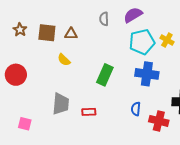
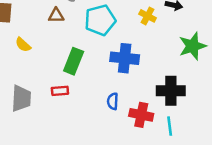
brown triangle: (71, 34) -> (56, 15), moved
cyan pentagon: (142, 42) -> (100, 20), moved
red rectangle: (89, 112) -> (60, 91), moved

